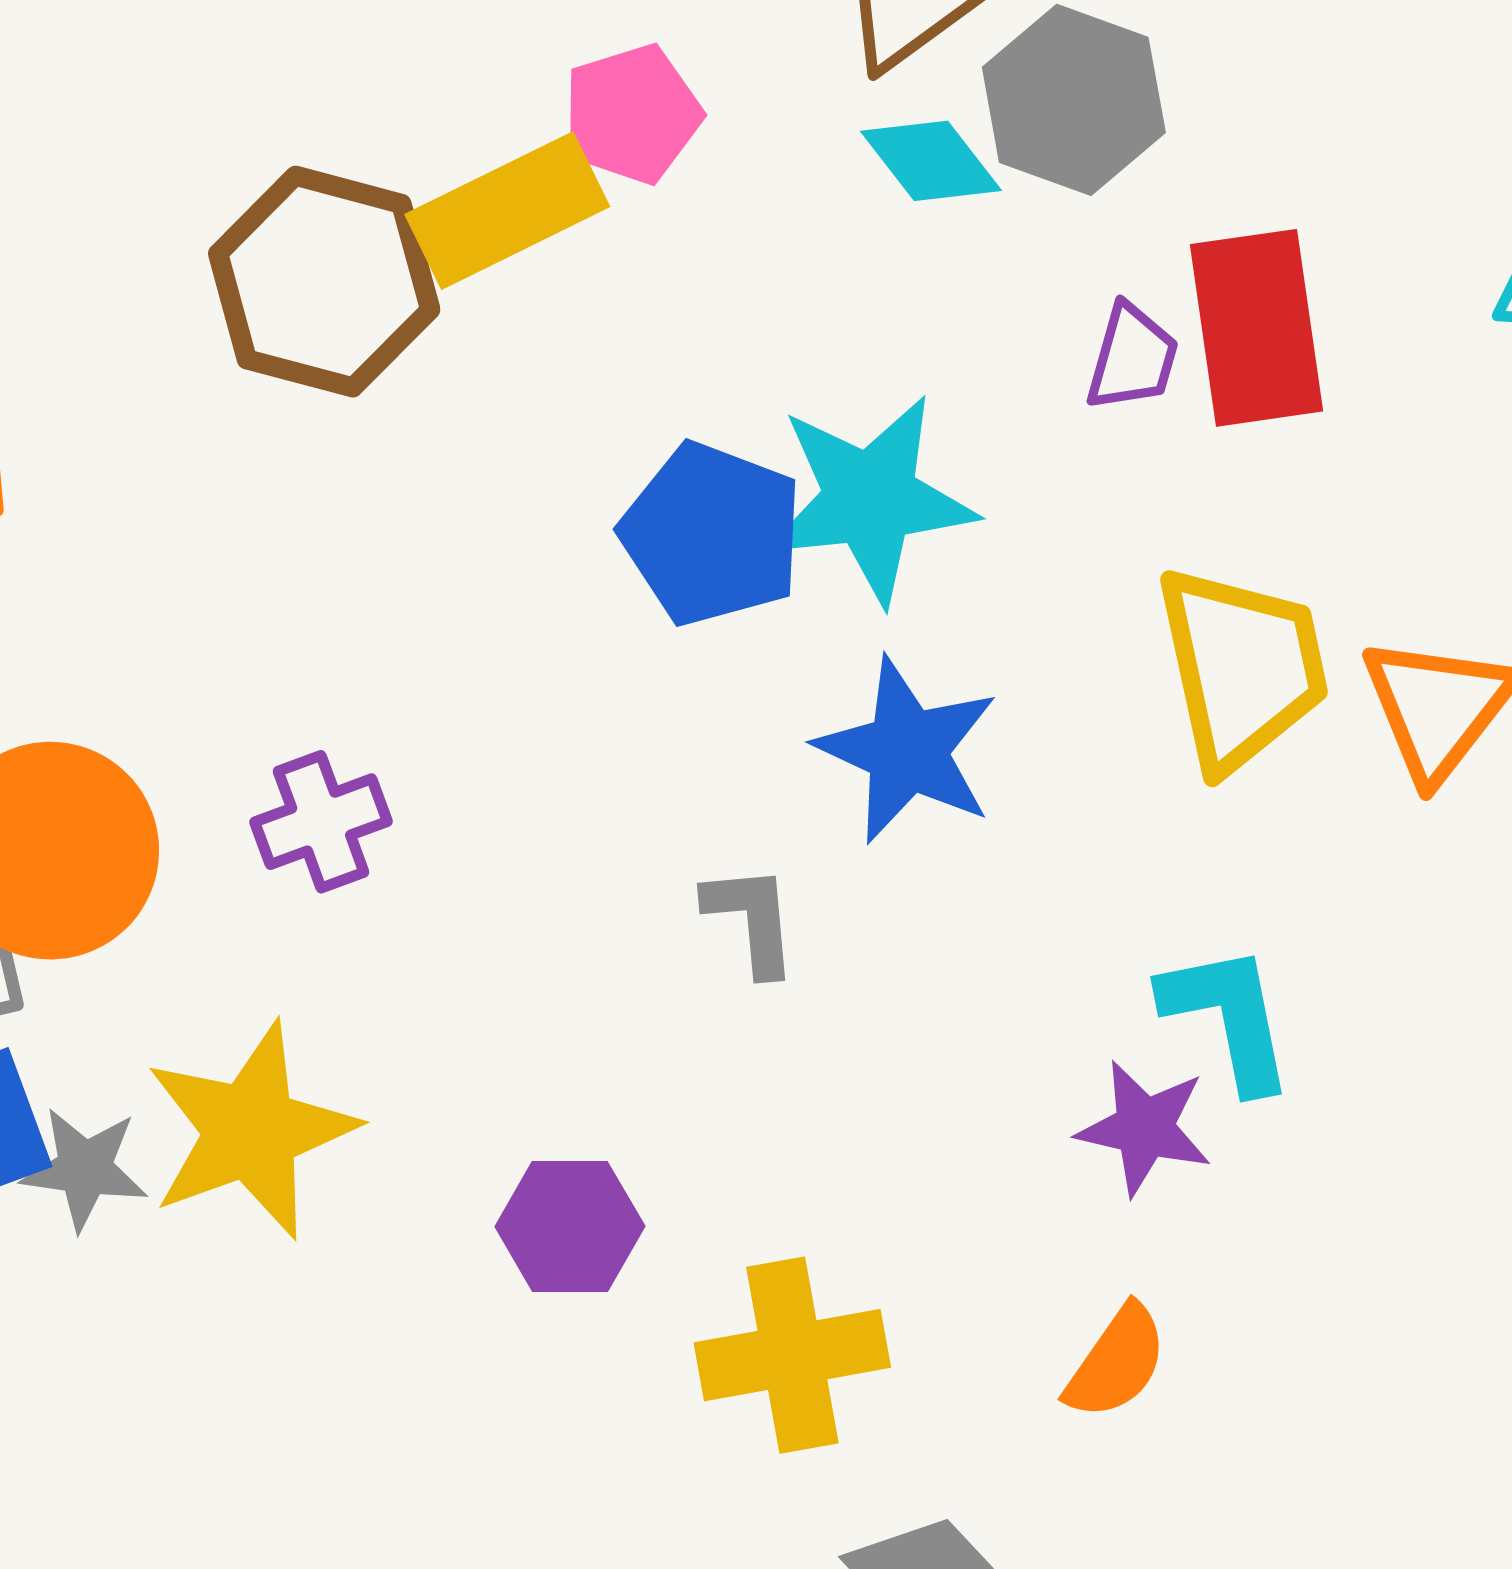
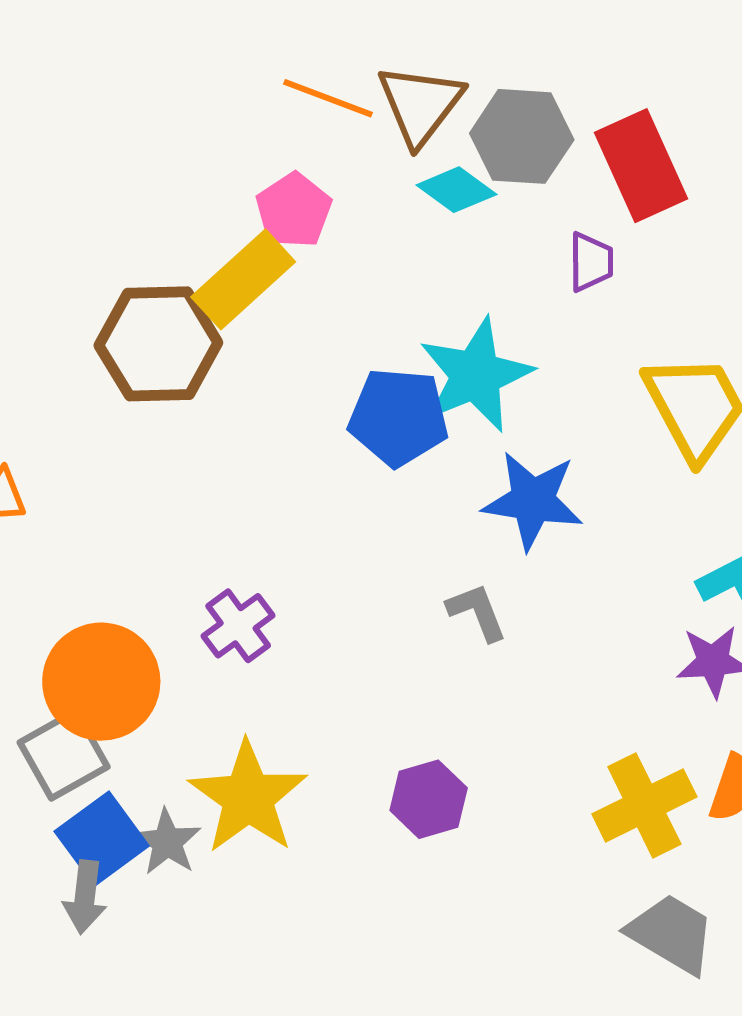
red rectangle: (1256, 328) -> (641, 166), moved
gray star: (85, 1169) -> (167, 842), turned -30
yellow cross: (792, 1355) -> (644, 805), moved

